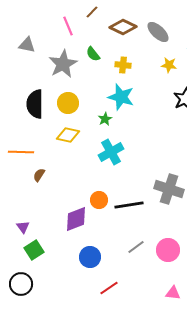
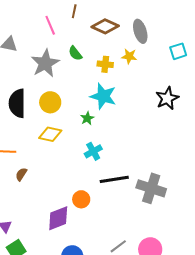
brown line: (92, 12) -> (74, 11), turned -32
gray ellipse: (158, 32) -> (140, 31), turned 30
yellow star: (169, 65) -> (129, 56), moved
cyan cross: (111, 152) -> (93, 151), size x0.7
black line: (129, 205) -> (114, 179), moved

